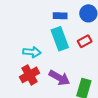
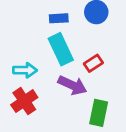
red rectangle: (85, 41) -> (93, 63), moved
purple arrow: (59, 78) -> (72, 85), moved

